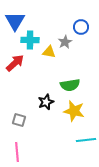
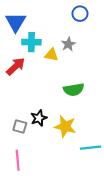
blue circle: (81, 27) -> (80, 14), moved
black star: (46, 102) -> (39, 118), moved
yellow star: (74, 111) -> (65, 127), moved

